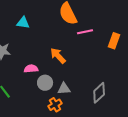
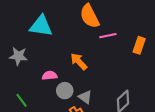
cyan triangle: (23, 23) -> (41, 26), size x1.6
gray triangle: (64, 89) -> (85, 97), turned 40

